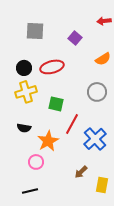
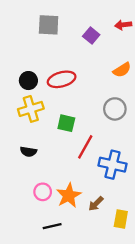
gray square: (35, 31) -> (49, 25), moved
purple square: (75, 38) -> (91, 36), moved
blue cross: (95, 139) -> (112, 165), turned -35
orange star: (48, 141) -> (69, 195), moved
black line: (30, 191) -> (52, 226), moved

